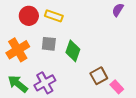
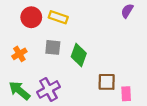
orange cross: (18, 50) -> (19, 54), size x0.6
brown square: (99, 76) -> (107, 82), turned 30
pink rectangle: (117, 87) -> (126, 94), turned 40

